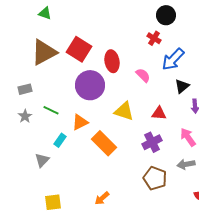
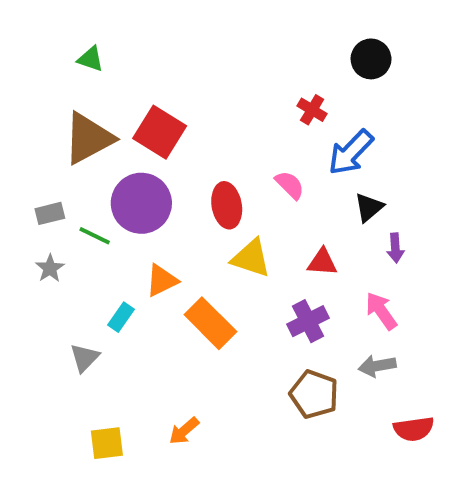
black circle: (166, 15) -> (371, 59), moved
red ellipse: (112, 61) -> (227, 205), moved
purple circle: (90, 85) -> (141, 203), moved
green line: (51, 110) -> (95, 236), moved
orange arrow: (102, 198) -> (184, 431), moved

